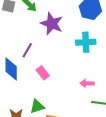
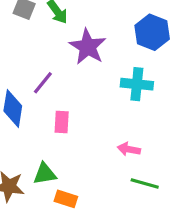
pink rectangle: (43, 73) -> (62, 122), turned 32

